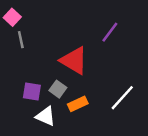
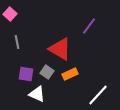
gray line: (21, 40) -> (17, 42), moved
white line: (122, 98) -> (98, 95), moved
orange rectangle: (78, 104) -> (70, 74), moved

